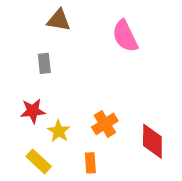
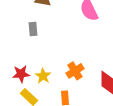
red star: (33, 111) -> (21, 74), moved

